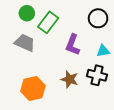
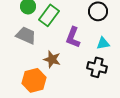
brown star: (70, 79) -> (52, 59), moved

